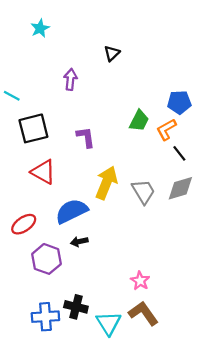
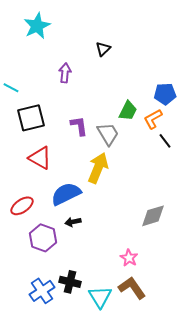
cyan star: (40, 28) -> (37, 26), size x1.5
gray diamond: (180, 188) -> (153, 216), moved
gray trapezoid: (143, 192) -> (108, 134), moved
blue cross: (45, 317) -> (42, 291), turned -30

